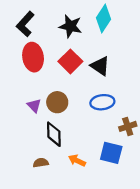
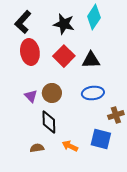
black triangle: (100, 66) -> (91, 60), turned -36

